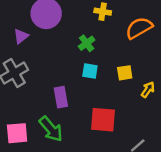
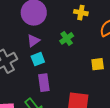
purple triangle: (21, 36) -> (33, 41), moved
cyan square: (90, 71) -> (38, 59), moved, turned -32

